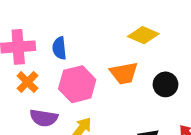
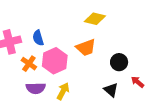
orange cross: (27, 82) -> (29, 64), moved
black circle: (166, 84) -> (119, 62), moved

